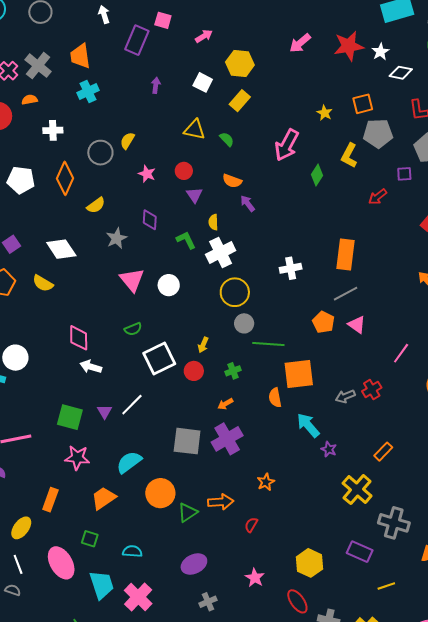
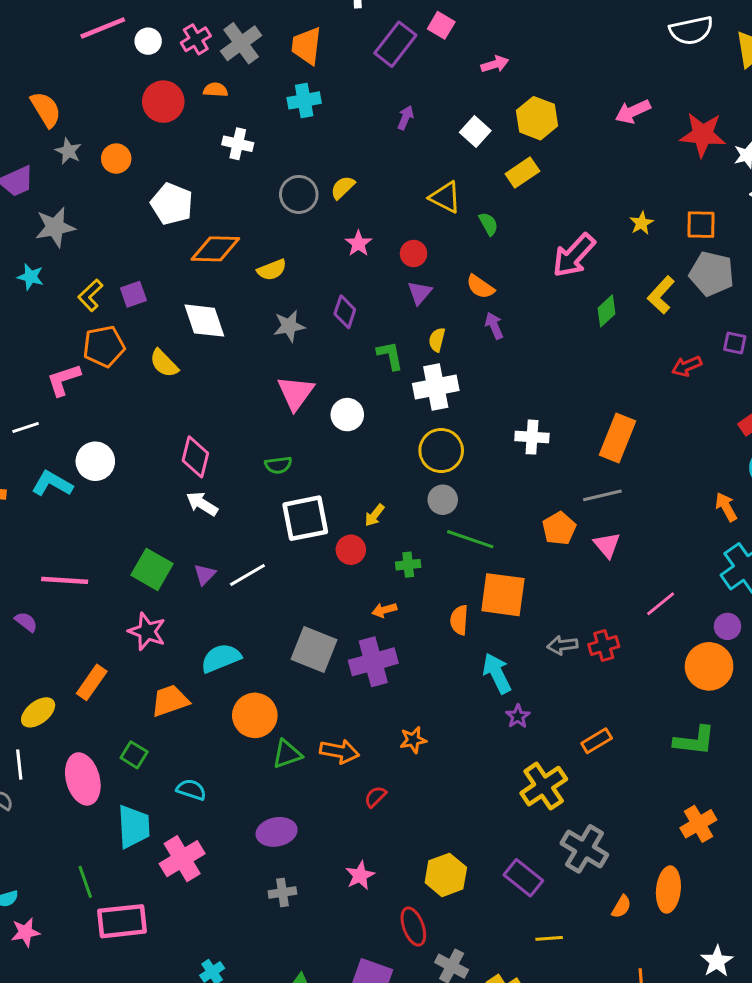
orange diamond: (65, 178) -> (215, 249), moved, turned 52

